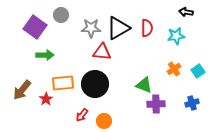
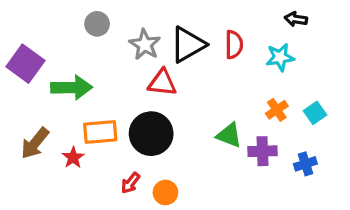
purple square: (35, 27) -> (25, 64), moved
gray star: (91, 28) -> (145, 45), turned 30
green arrow: (45, 55) -> (72, 88), size x1.4
purple cross: (156, 104) -> (262, 151), moved

